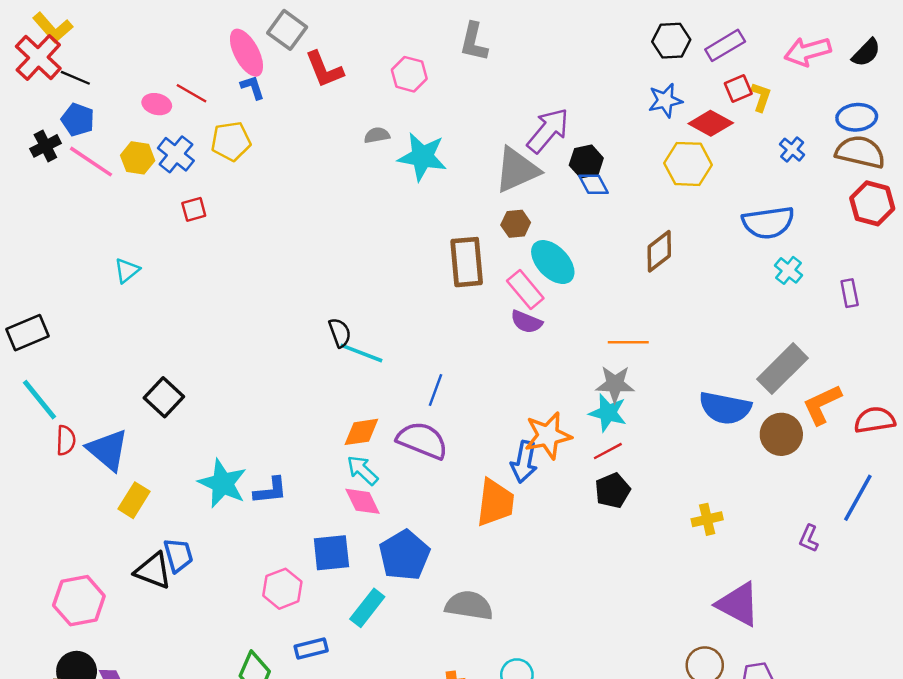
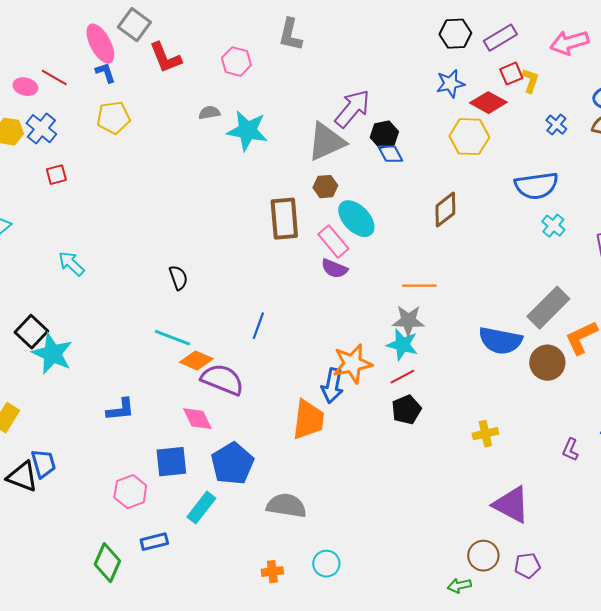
yellow pentagon: (231, 141) -> (113, 118), moved
cyan line: (361, 353) -> (172, 338), moved
orange diamond: (361, 432) -> (196, 361), turned 32
purple semicircle: (422, 440) -> (222, 380), moved
cyan arrow: (363, 470) -> (71, 264), moved
cyan star: (223, 483) -> (52, 354), moved

